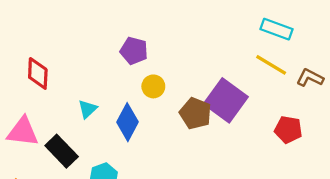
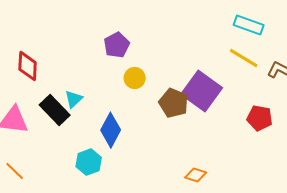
purple pentagon: (134, 51) -> (117, 45), turned 30
blue diamond: (127, 122) -> (111, 130), moved
black rectangle: (62, 151) -> (55, 110), moved

